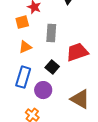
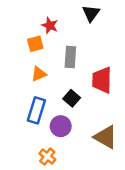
red trapezoid: (77, 52) -> (102, 80), turned -70

